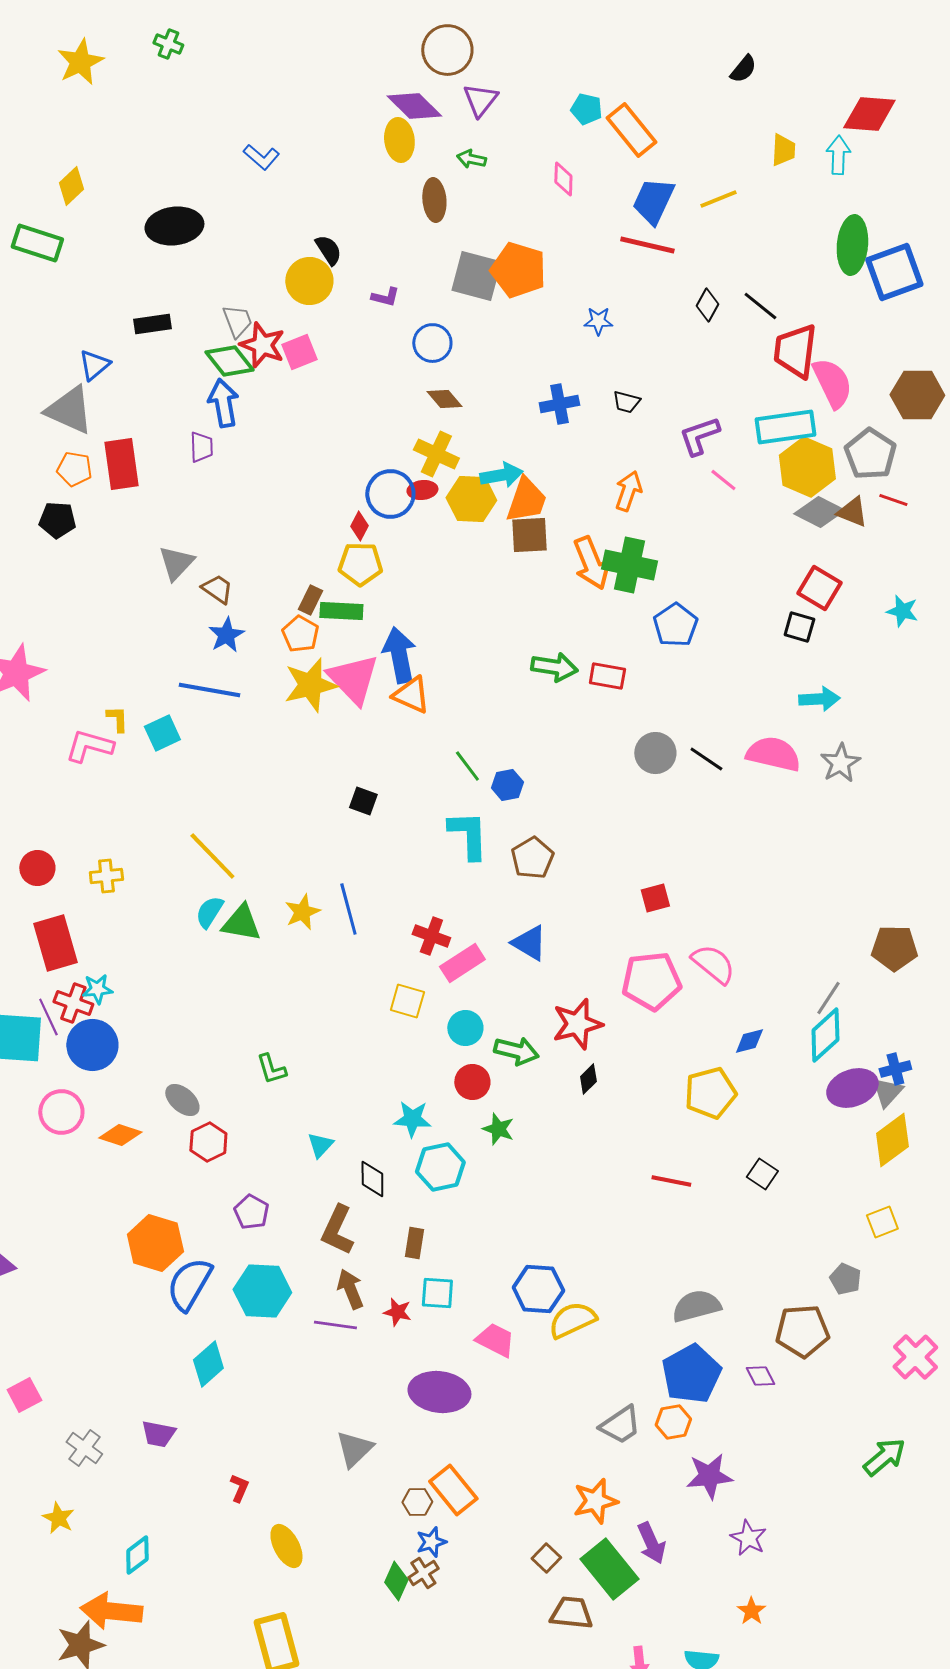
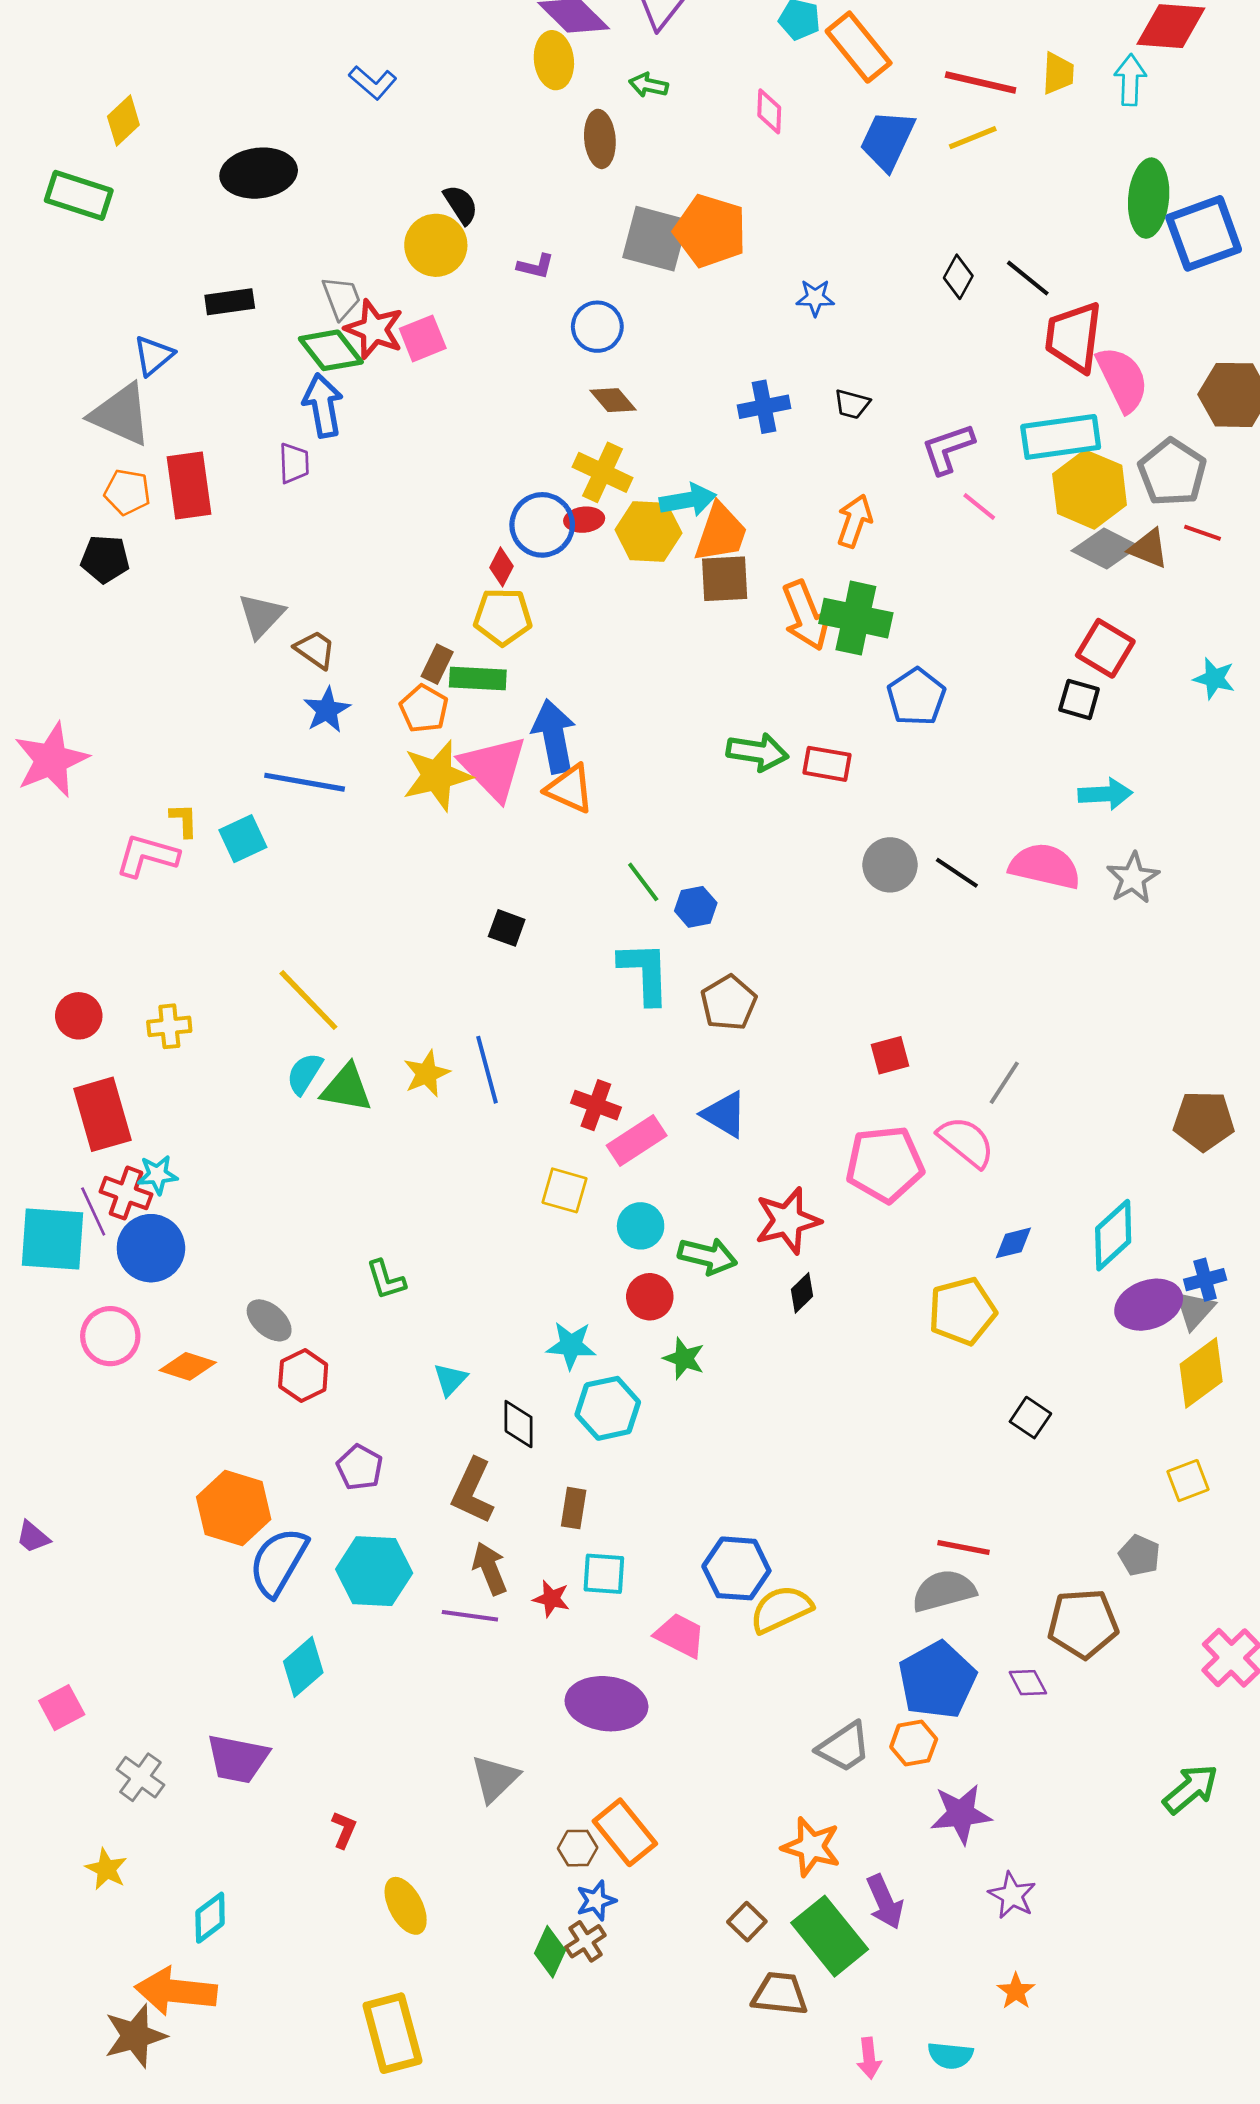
red line: (647, 245) -> (981, 83), moved
gray line: (828, 998) -> (1004, 1083), moved
red line: (671, 1181) -> (964, 1547), moved
purple trapezoid: (158, 1434) -> (238, 1759), size x1.4
orange star: (595, 1501) -> (811, 1847), turned 30

